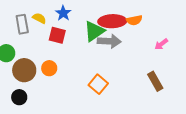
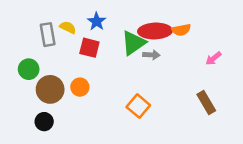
gray arrow: (109, 41) -> (151, 55), size x0.6

